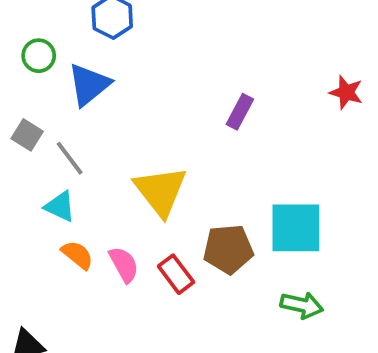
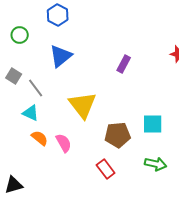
blue triangle: (89, 85) -> (61, 56), moved
cyan square: (296, 228) -> (153, 124), size x0.7
red rectangle: (176, 274) -> (106, 169), moved

